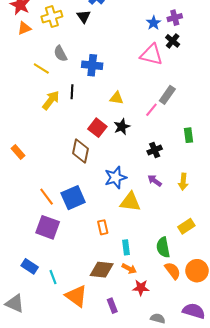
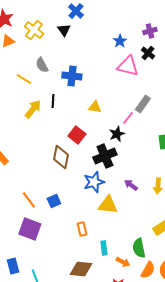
yellow cross: (52, 17) -> (34, 30), turned -36
blue star: (154, 23) -> (120, 41), moved
black star: (122, 127) -> (117, 134), moved
black cross: (155, 150) -> (105, 156), moved, size x1.6
blue square: (73, 198) -> (54, 201), size x0.6
blue rectangle: (30, 266) -> (13, 266), turned 42
orange arrow: (129, 269) -> (123, 262), moved
orange semicircle: (173, 271) -> (148, 270), turned 66

